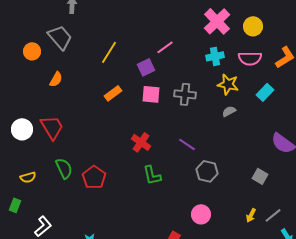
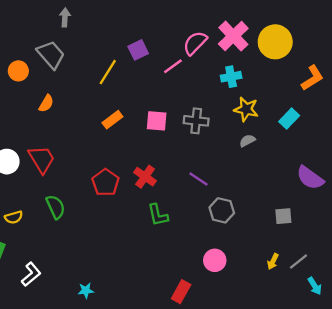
yellow circle: (253, 26) -> (275, 42), size x1.5
pink semicircle: (250, 58) -> (195, 43), moved, turned 135
purple square: (146, 67) -> (138, 50), moved
gray square: (260, 176) -> (283, 216), turned -35
red pentagon: (94, 177) -> (106, 182), moved

